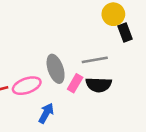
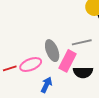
pink rectangle: (75, 83) -> (68, 61), size x1.5
black semicircle: (99, 85) -> (83, 72), moved

